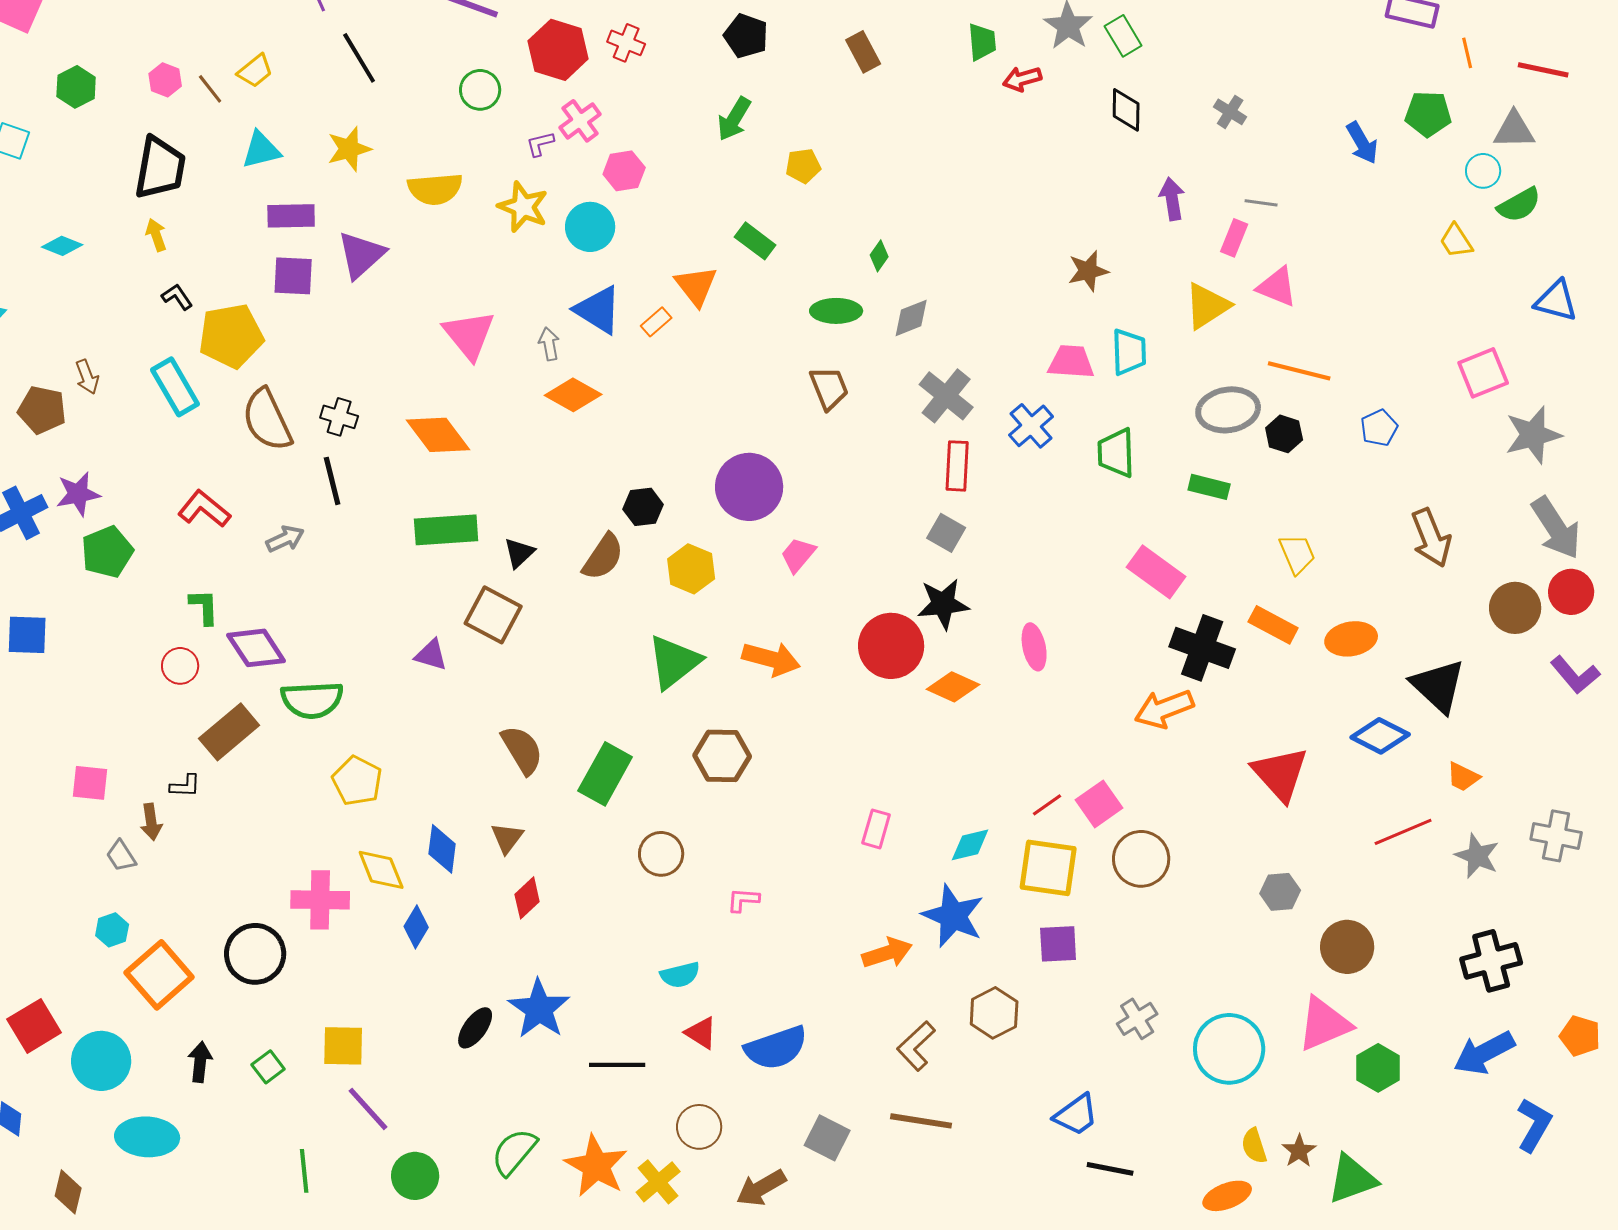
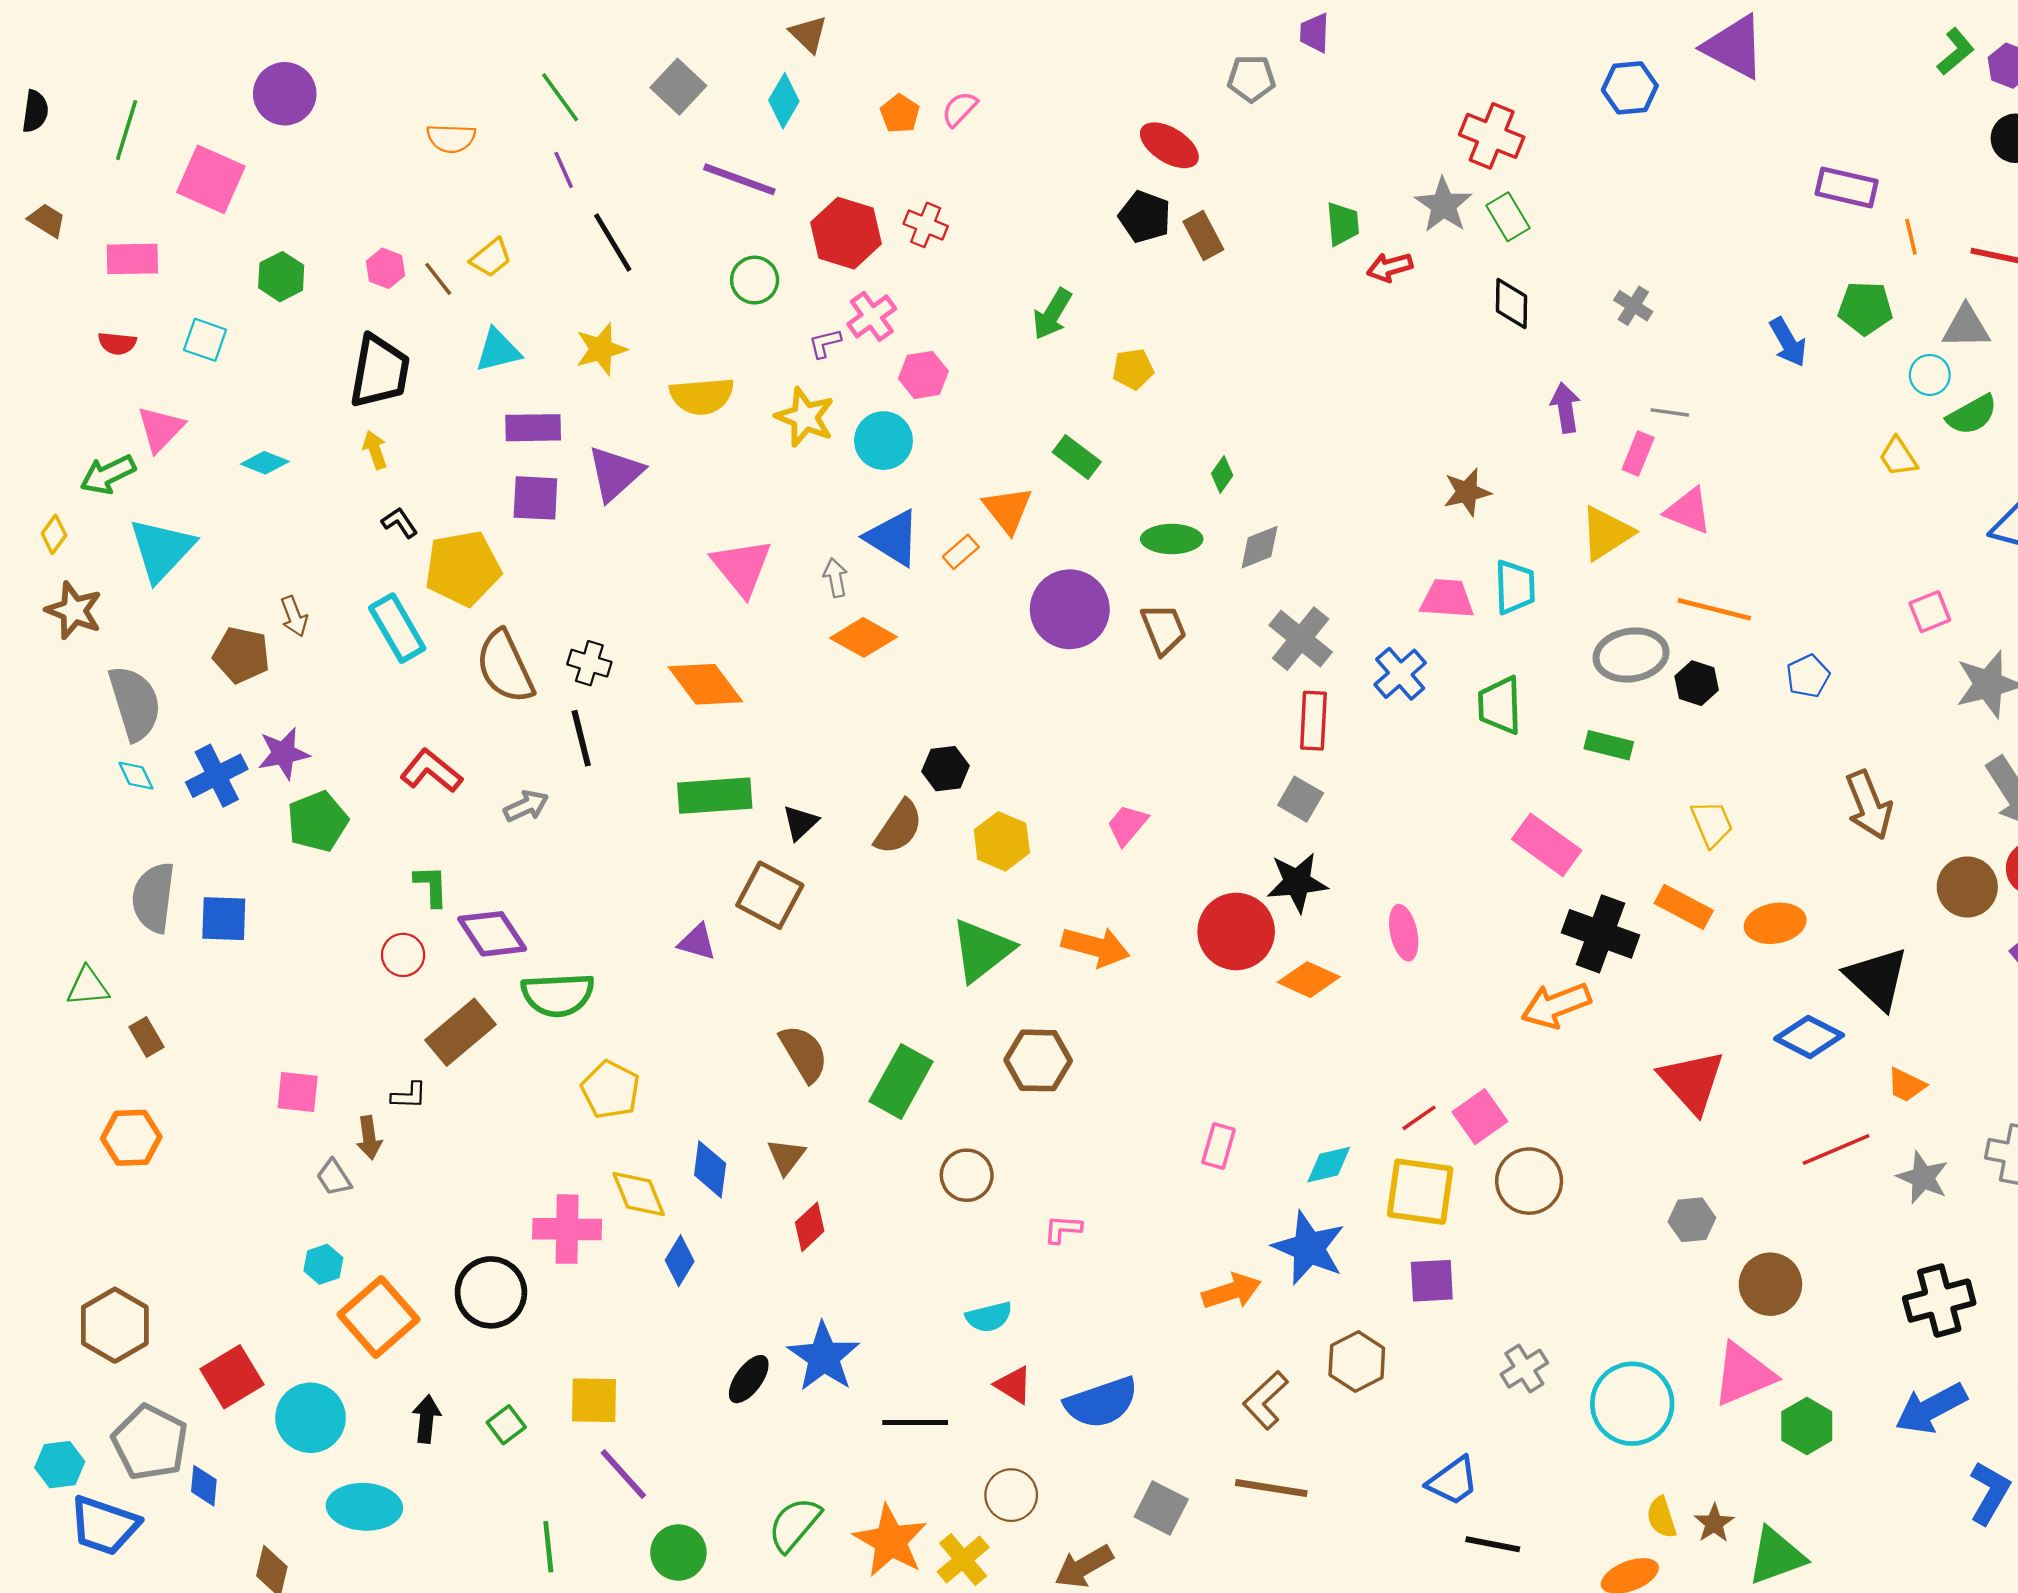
black pentagon: (746, 36) -> (1145, 217), moved
pink square: (1483, 373) -> (1930, 612), size x0.7
purple circle: (749, 487) -> (1070, 609), moved

